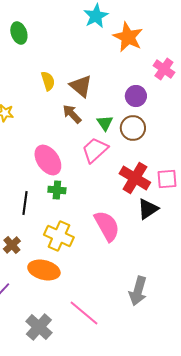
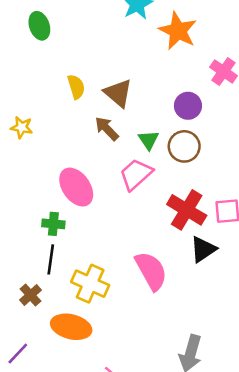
green cross: (57, 190) -> (53, 224), moved
black line: (25, 203) -> (51, 259), moved

